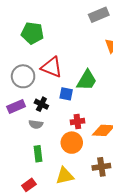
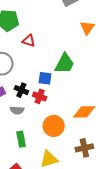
red triangle: (52, 67) -> (29, 41), moved, size x0.6
red cross: (77, 122) -> (40, 96), moved, turned 32

